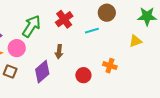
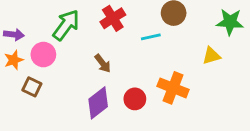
brown arrow: (59, 52) -> (103, 63), turned -48
orange cross: (110, 66) -> (173, 88), size x1.5
purple diamond: (42, 72) -> (98, 103), moved

